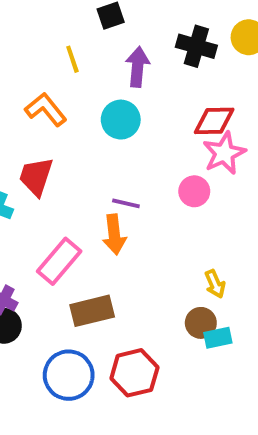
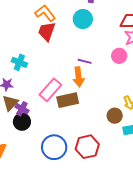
red trapezoid: (36, 176) -> (47, 31), moved
brown rectangle: (92, 311) -> (68, 100), moved
brown circle: (201, 323) -> (115, 116), moved

